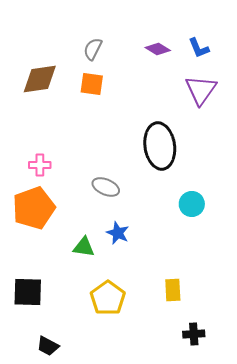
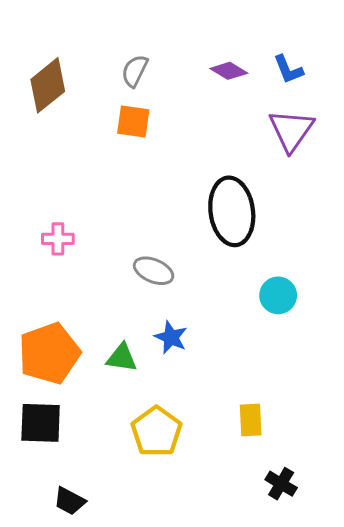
brown diamond: (40, 79) -> (48, 85), moved, turned -30
orange pentagon: (34, 208) -> (49, 353), moved
black cross: (194, 334) -> (281, 484), turned 35

